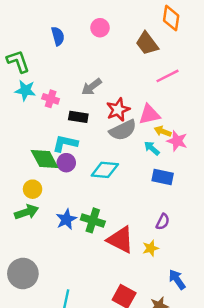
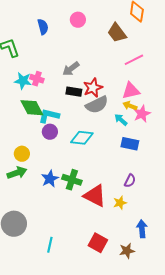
cyan star: (25, 90) -> (23, 81), moved
pink triangle: (149, 114) -> (131, 91), moved
black rectangle: (78, 117) -> (74, 92), moved
pink star: (177, 141) -> (142, 114), turned 30
green diamond: (45, 159) -> (32, 108), moved
blue arrow: (177, 280) -> (142, 229), turned 30

